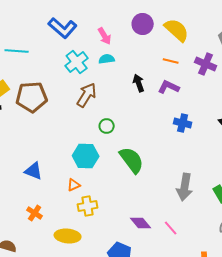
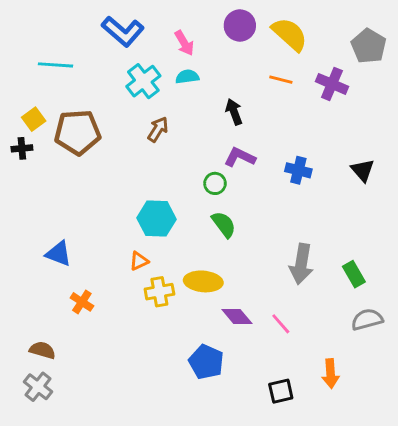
purple L-shape: (169, 87) -> (240, 157), moved
brown arrow: (87, 95) -> (158, 129), size x0.7
green circle: (107, 126) -> (215, 183), moved
green semicircle: (132, 160) -> (224, 224), size x0.7
blue triangle: (34, 171) -> (58, 254), moved
yellow ellipse: (68, 236) -> (203, 281), moved

